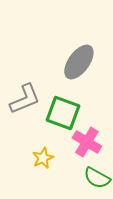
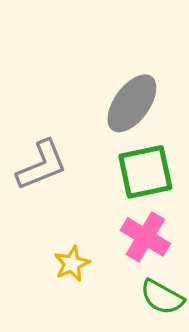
green square: (63, 113) -> (145, 172), moved, turned -32

